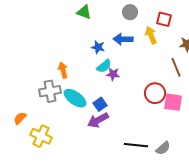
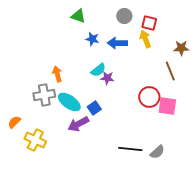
red square: (164, 19) -> (149, 23), moved
blue star: (98, 47) -> (92, 39), moved
purple arrow: (98, 120) -> (78, 124), moved

